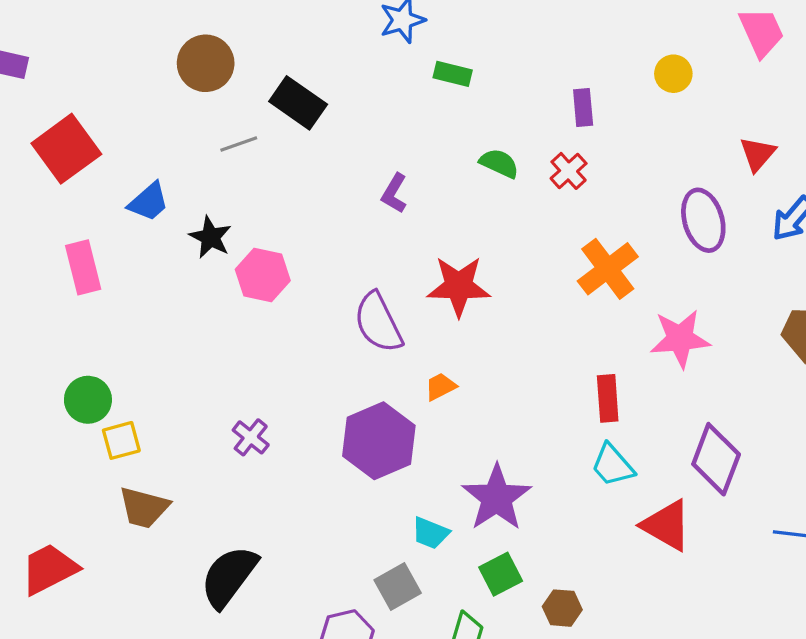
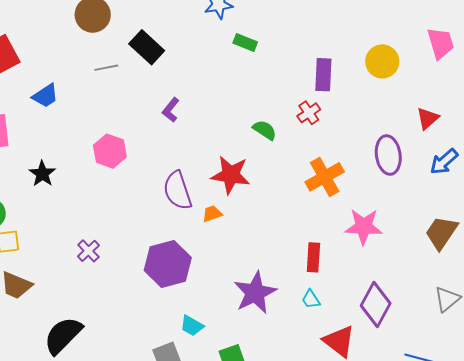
yellow circle: (673, 74) -> (382, 61), size x1.4
purple rectangle: (583, 108) -> (323, 75), size x1.4
green semicircle: (499, 163) -> (265, 130), moved
purple L-shape: (394, 193) -> (171, 110), moved
black star: (210, 237) -> (42, 174), moved
orange trapezoid: (440, 387) -> (212, 214), moved
cyan trapezoid: (613, 465) -> (311, 299), size x0.7
purple star: (497, 498) -> (255, 293), moved

